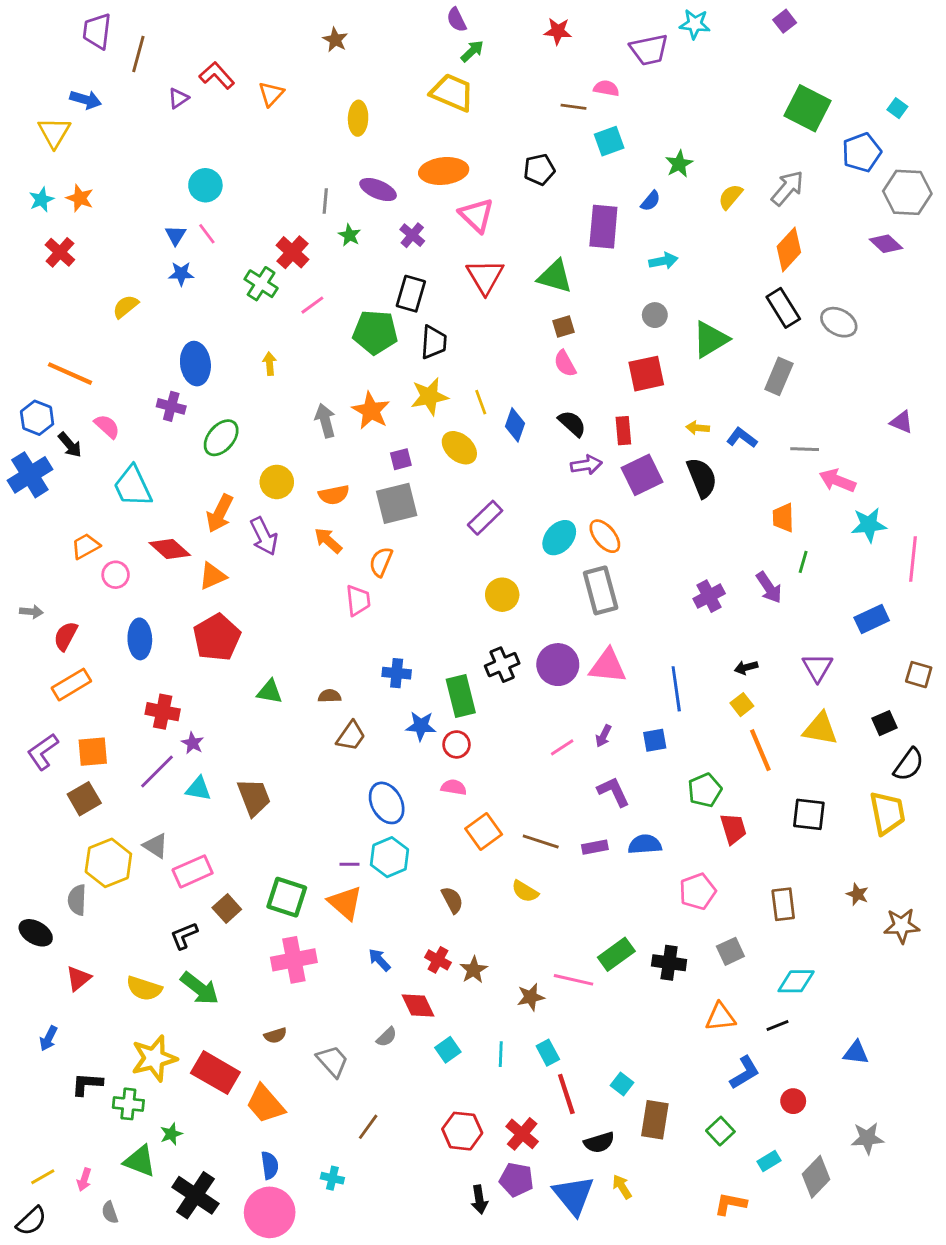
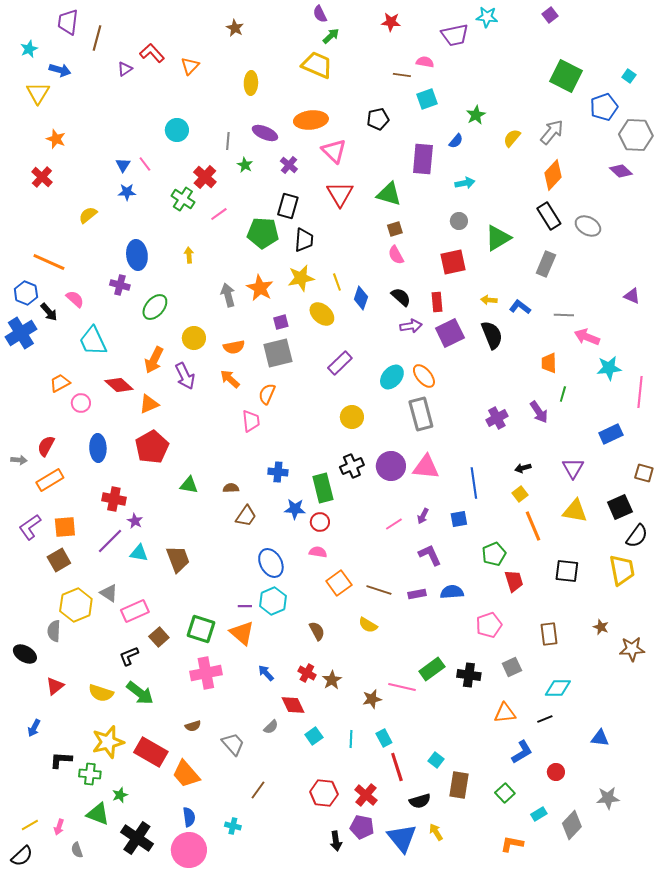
cyan circle: (205, 185) -> (177, 130), moved
cyan star: (41, 200) -> (29, 49), moved
gray arrow: (31, 612) -> (19, 460), moved
black square: (884, 723) -> (620, 507), size x1.4

